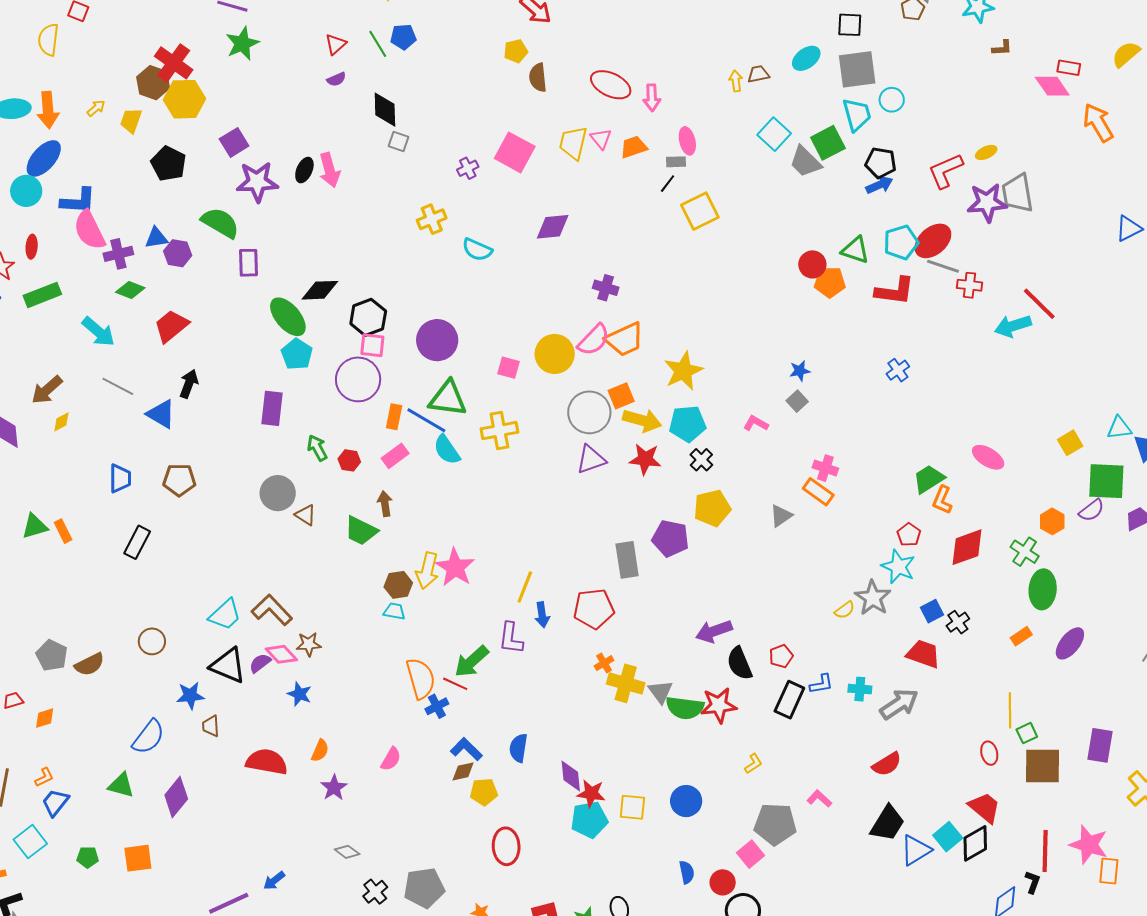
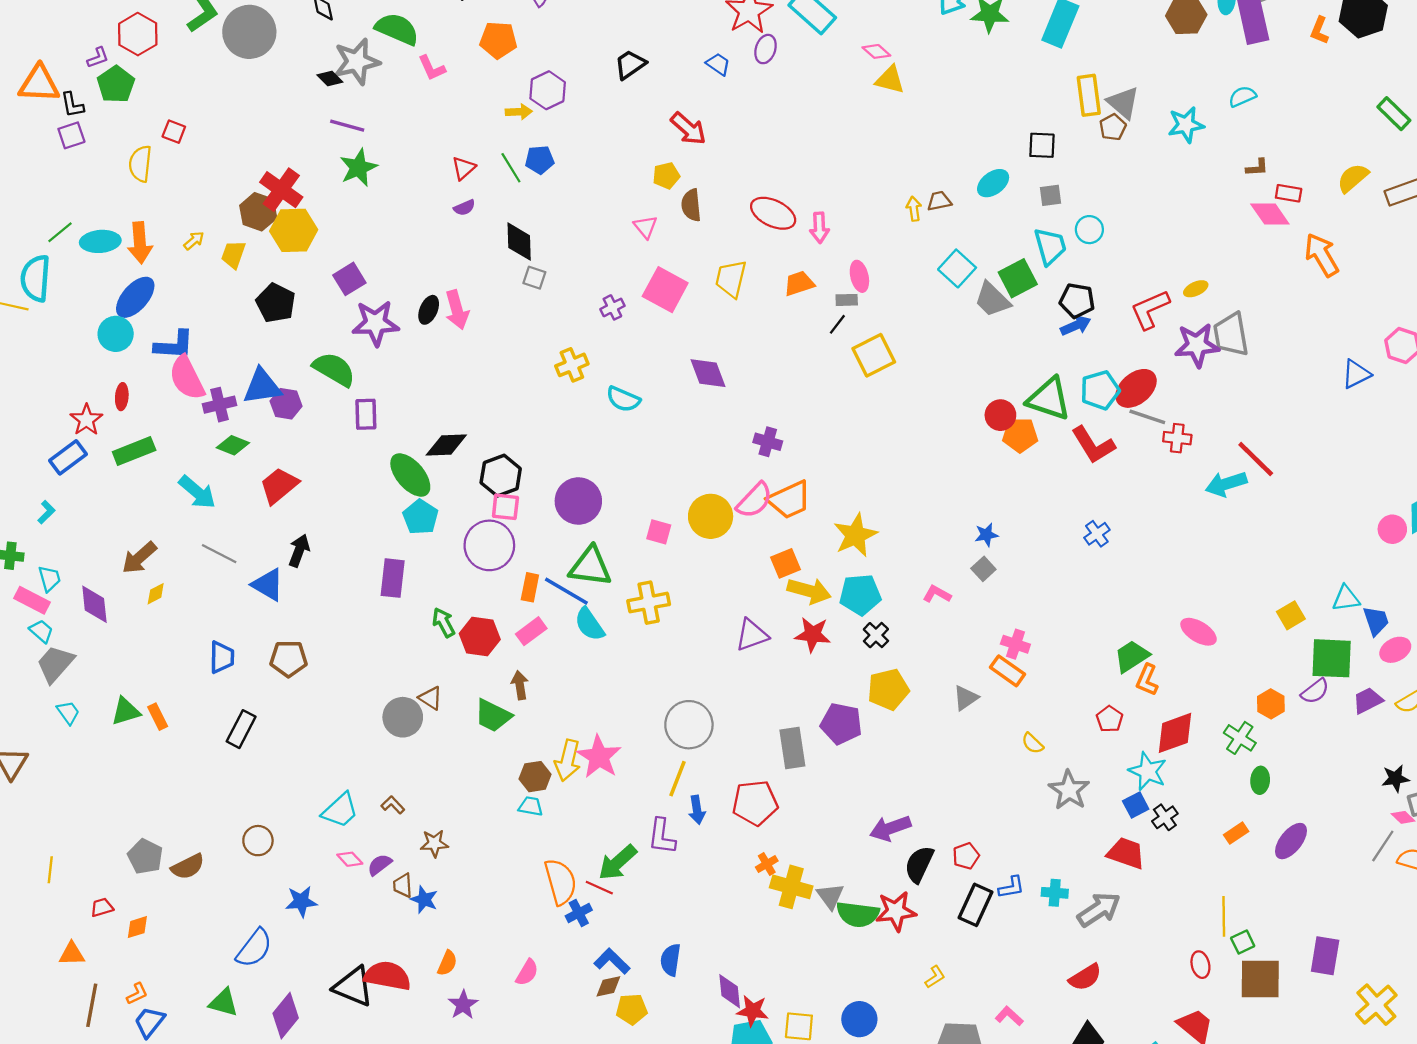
brown L-shape: (1002, 48) -> (1257, 168), moved
gray square: (857, 69) -> (1051, 195), size x0.5
pink triangle: (601, 139) -> (645, 227), moved
purple diamond: (553, 227) -> (708, 373), turned 75
blue triangle: (156, 238) -> (262, 386), size x1.5
green triangle: (855, 250) -> (1049, 399), size x1.4
red L-shape: (895, 291) -> (1093, 445), turned 51
gray circle: (589, 412) -> (689, 725), moved
red hexagon: (349, 460) -> (480, 636), size x1.6
gray circle: (278, 493) -> (403, 717), moved
cyan star: (898, 567) -> (1148, 771), moved
green ellipse: (1043, 589) -> (1260, 780), size x0.6
brown L-shape: (272, 610) -> (393, 805), size x0.5
yellow semicircle: (845, 610) -> (1032, 743), moved, turned 80
pink diamond: (281, 654) -> (350, 859), moved, size x0.7
black semicircle: (739, 663) -> (919, 864), turned 48
black triangle: (228, 666) -> (353, 986), moved
brown trapezoid: (211, 726) -> (403, 885), moved

